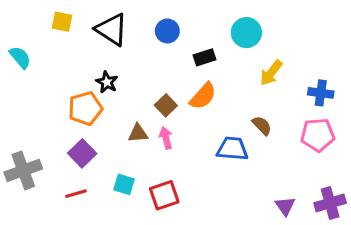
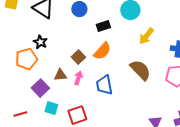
brown semicircle: (262, 126) -> (140, 70), size x1.6
pink arrow: (166, 138) -> (78, 78), turned 32
blue trapezoid: (232, 149) -> (104, 85), moved, turned -105
purple square: (82, 153) -> (40, 88), moved

